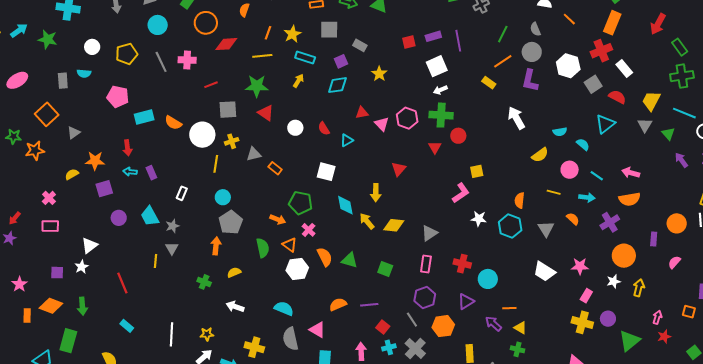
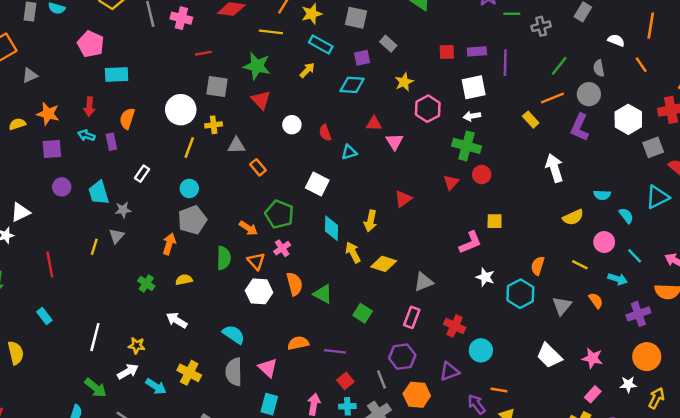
pink hexagon: (407, 118) -> (428, 109), moved
orange semicircle: (173, 123) -> (127, 119), moved, turned 66

